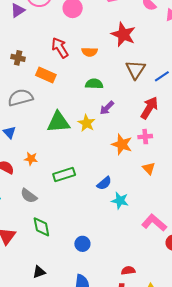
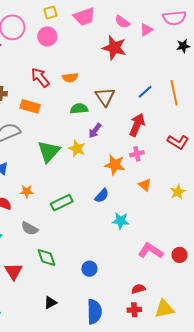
red star: (123, 34) -> (114, 48), moved
brown triangle: (136, 70) -> (105, 97), moved
green triangle: (58, 122) -> (49, 151), turned -35
blue semicircle: (104, 183) -> (102, 196), moved
pink L-shape: (154, 223) -> (151, 251), moved

